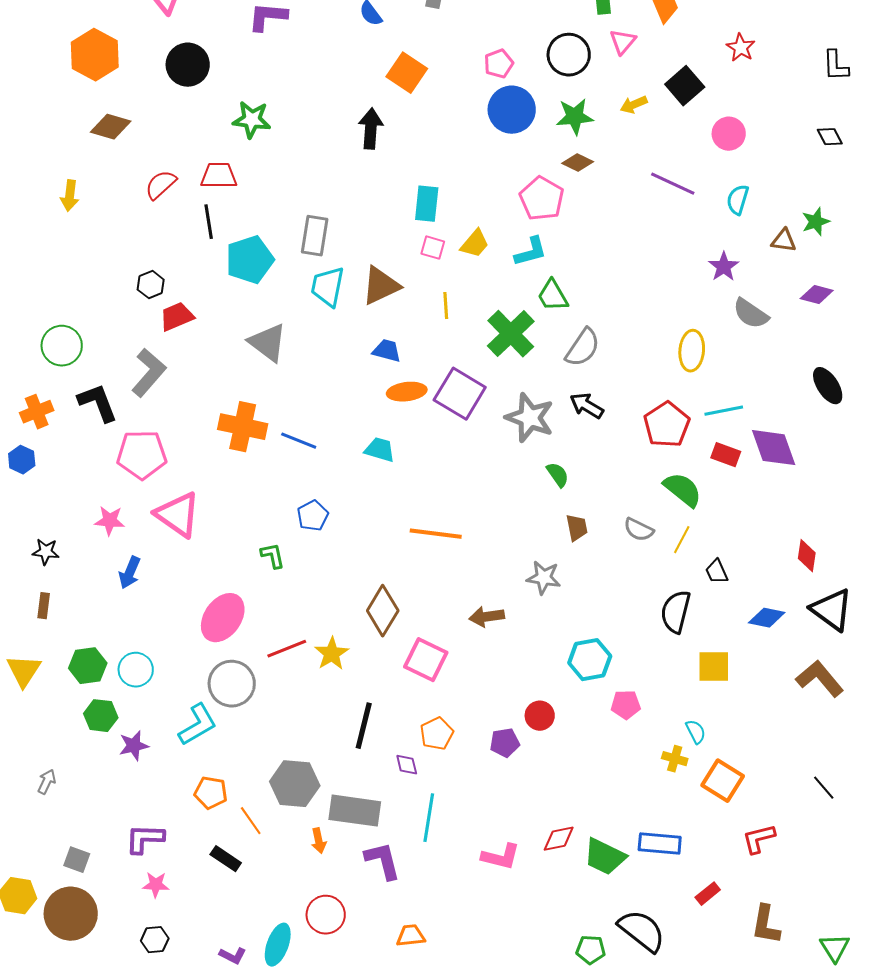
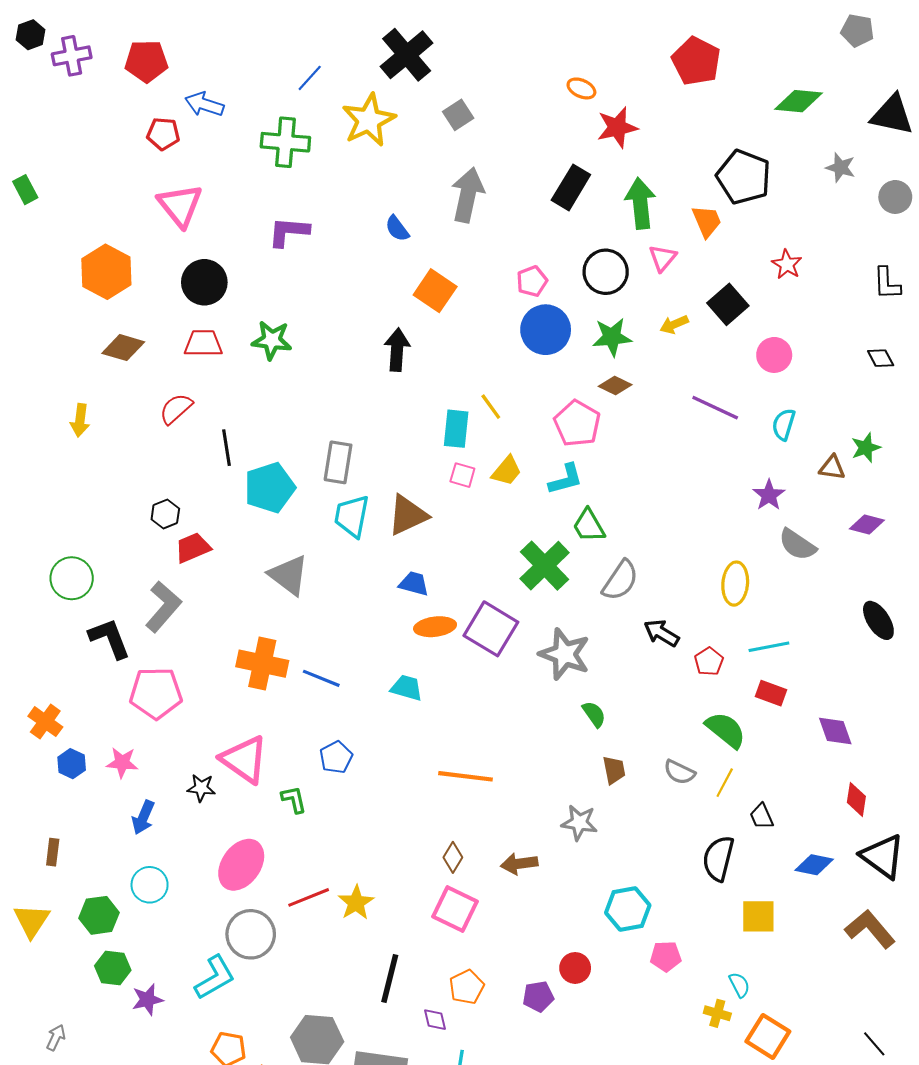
red trapezoid: (219, 176) -> (203, 343), moved
yellow line: (446, 306) -> (491, 407), moved, turned -32
black arrow: (587, 406) -> (661, 633), moved
orange cross: (37, 412) -> (45, 722), moved, turned -32
red pentagon: (667, 425) -> (709, 661), size x0.6
purple diamond: (774, 448) -> (835, 731), moved, size x0.7
blue hexagon: (22, 460) -> (72, 764), moved
pink triangle: (178, 515) -> (244, 759), moved
black star: (46, 552) -> (201, 788), moved
brown diamond: (383, 611) -> (453, 857), moved, size x0.6
cyan circle: (136, 670) -> (150, 885), moved

